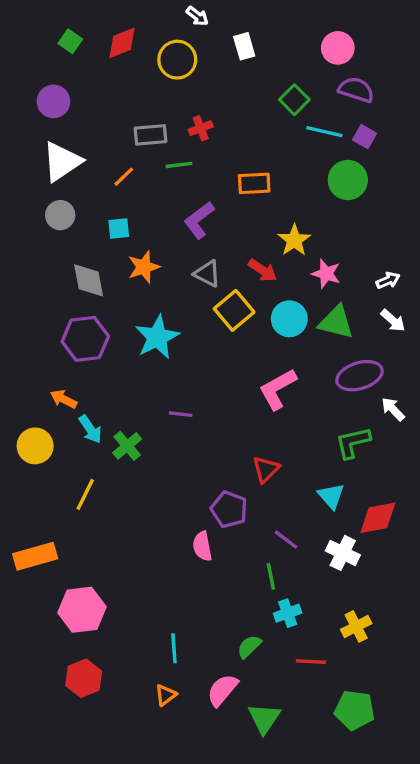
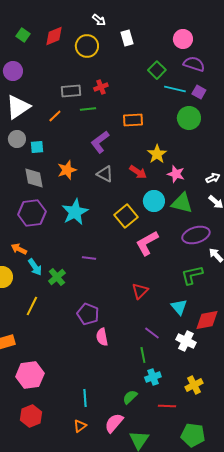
cyan square: (119, 229) -> (37, 147), moved
yellow square: (234, 310) -> (126, 216), moved
purple pentagon: (229, 509) -> (88, 314), moved

